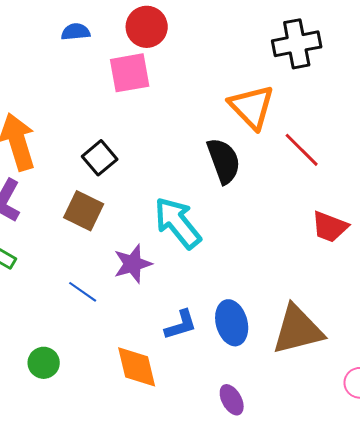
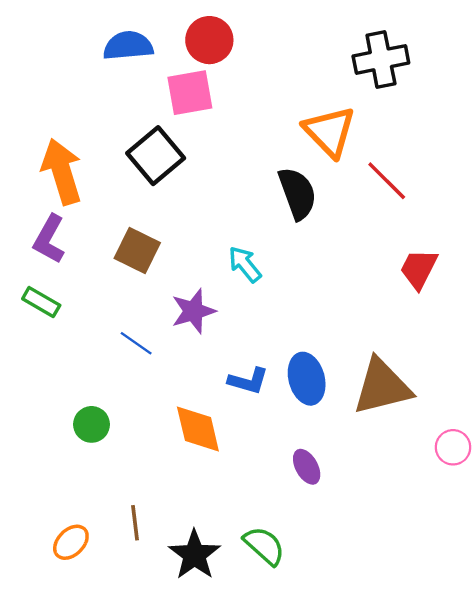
blue semicircle: (76, 32) -> (128, 46), size x1.5
black square: (100, 158) -> (156, 156), moved, size x1.4
cyan arrow: (178, 223) -> (245, 264), size x0.6
red trapezoid: (330, 227) -> (419, 269), turned 96
blue L-shape: (181, 325) -> (248, 381), turned 33

